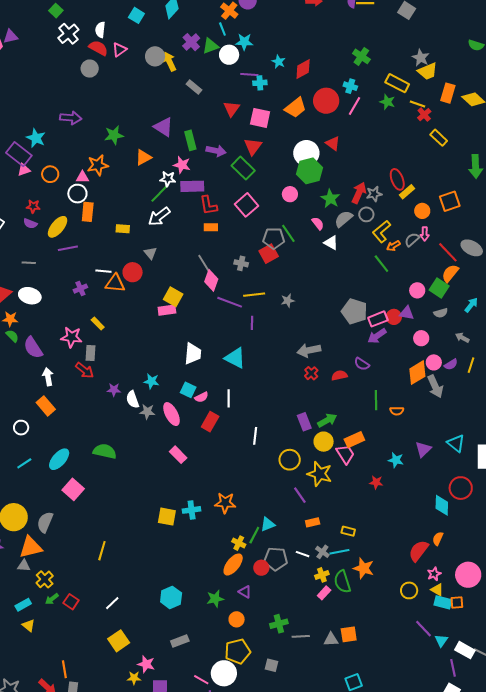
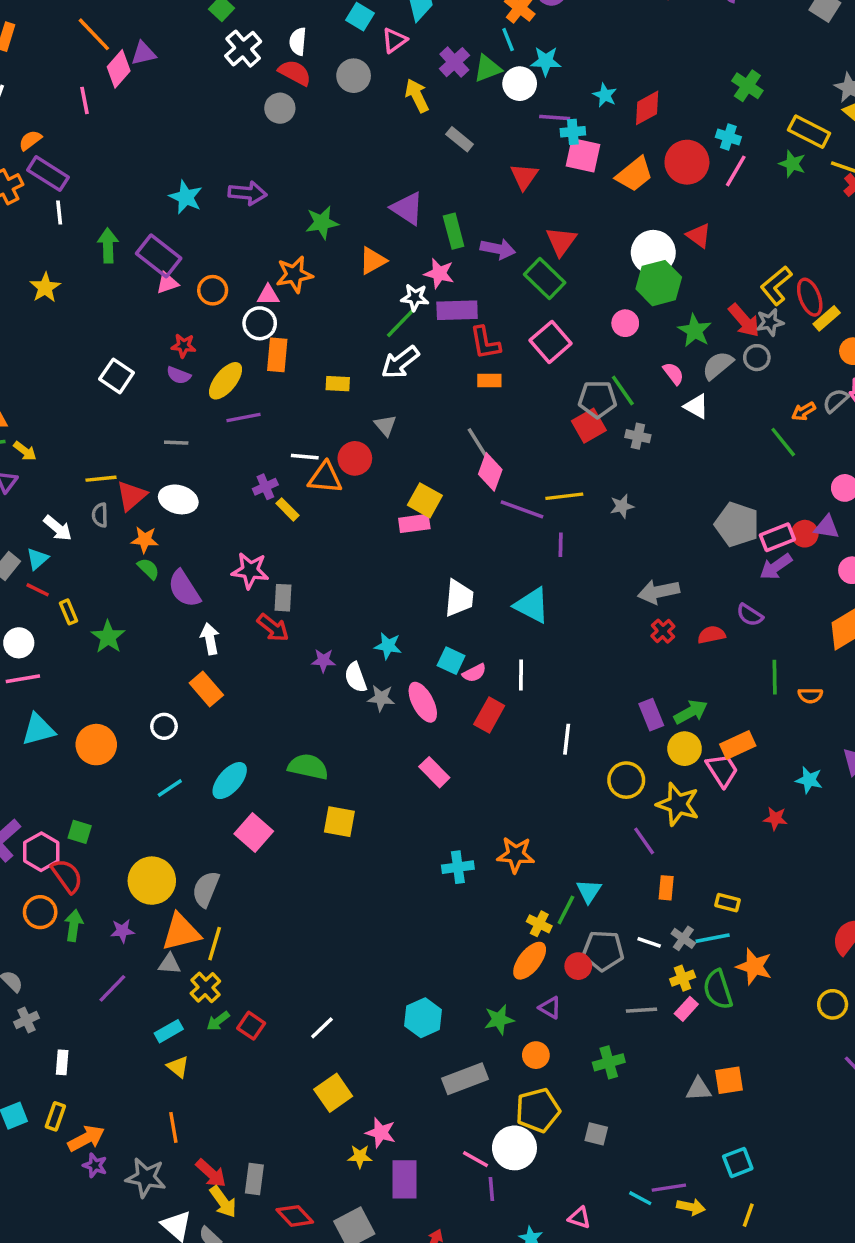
pink triangle: (120, 50) -> (394, 40), moved
gray circle: (155, 56) -> (354, 76), moved
pink square: (260, 118) -> (583, 155), moved
cyan star: (36, 138) -> (186, 197), moved
red arrow: (359, 193) -> (744, 320), turned 115
yellow L-shape: (381, 232) -> (776, 286), moved
gray cross: (241, 263) -> (638, 436), moved
yellow rectangle: (98, 324) -> (288, 509), moved
yellow square: (167, 517) -> (339, 822), moved
orange rectangle: (313, 522) -> (666, 888), turned -72
cyan triangle: (268, 524) -> (589, 891), turned -35
yellow line: (102, 551) -> (215, 944), moved
gray line: (301, 636) -> (642, 1010), moved
gray rectangle: (180, 641) -> (465, 1079), moved, size x1.4
orange line: (64, 669) -> (173, 1127), moved

